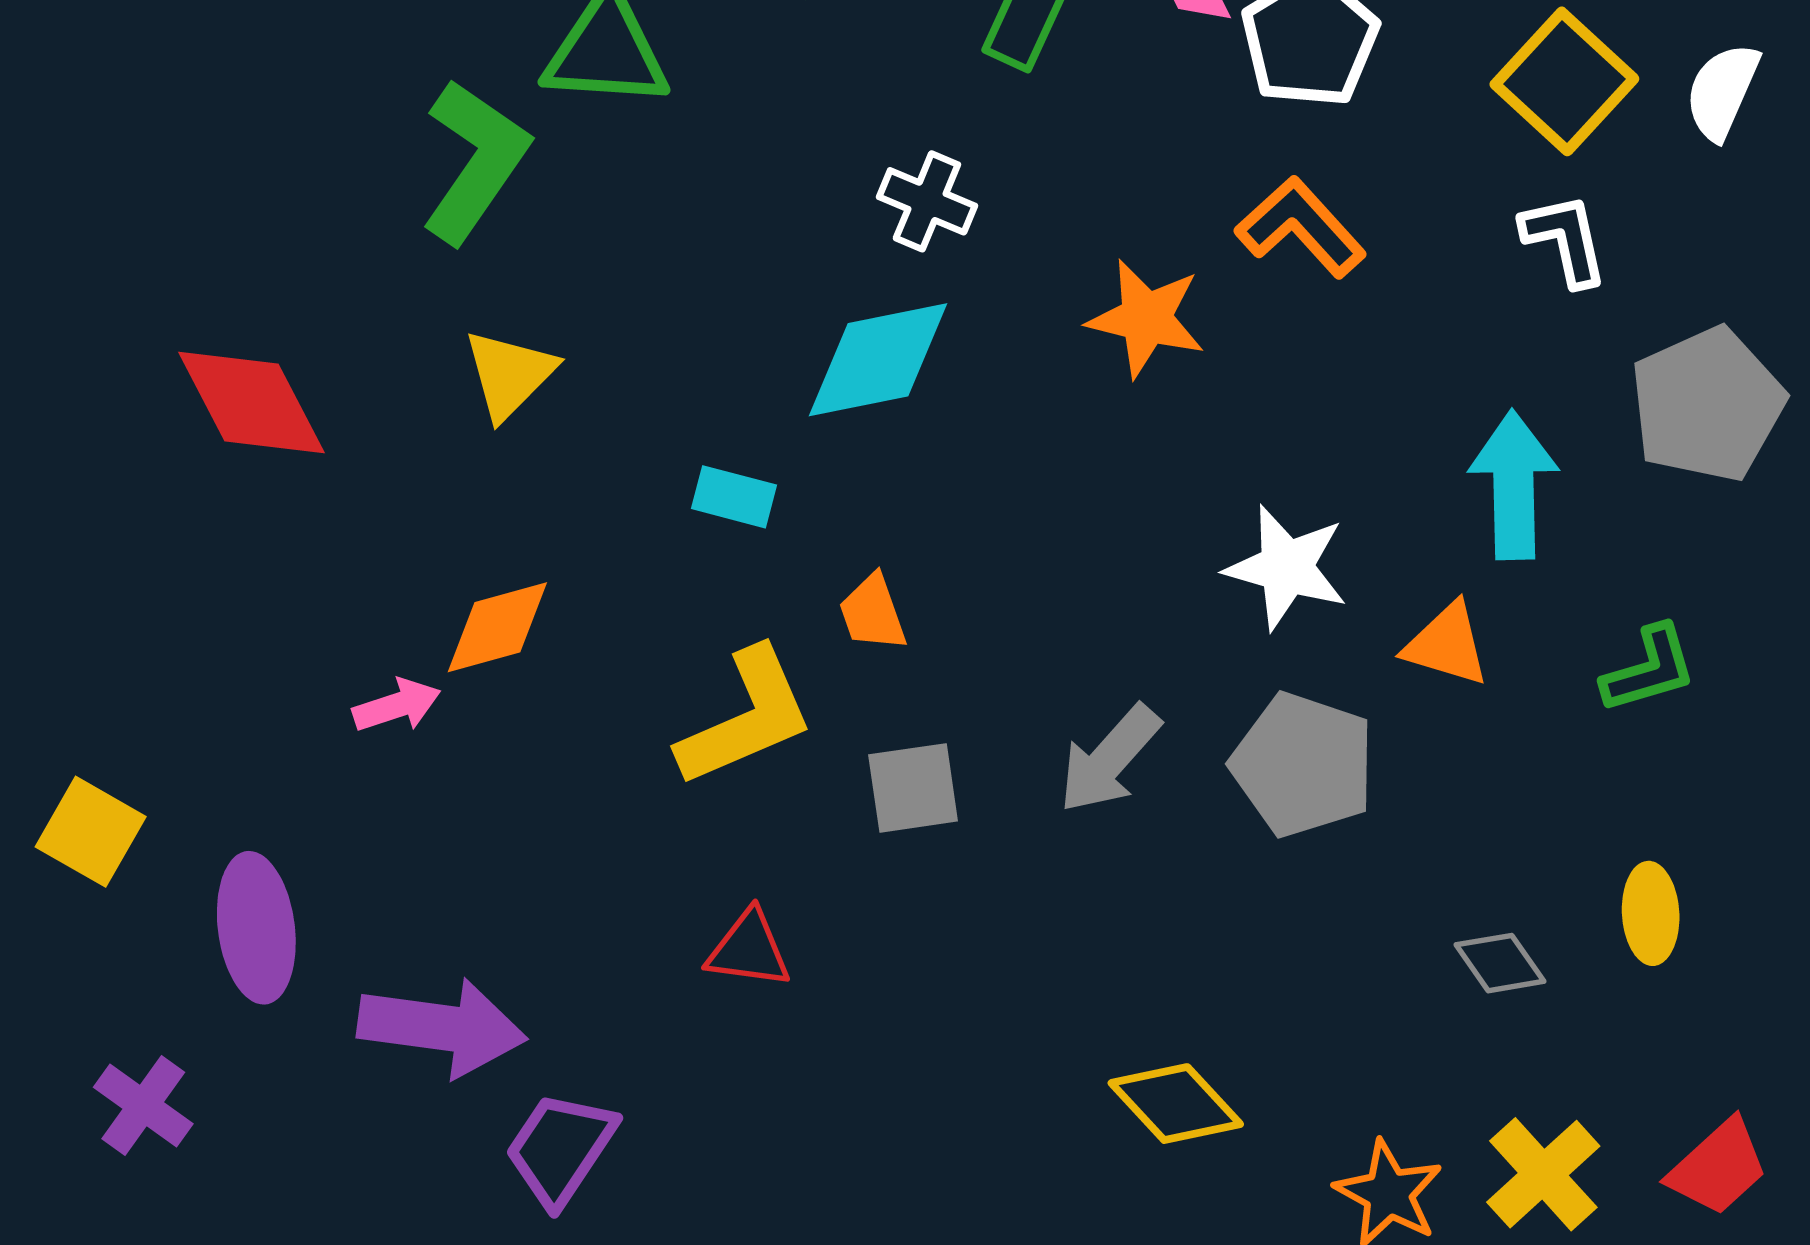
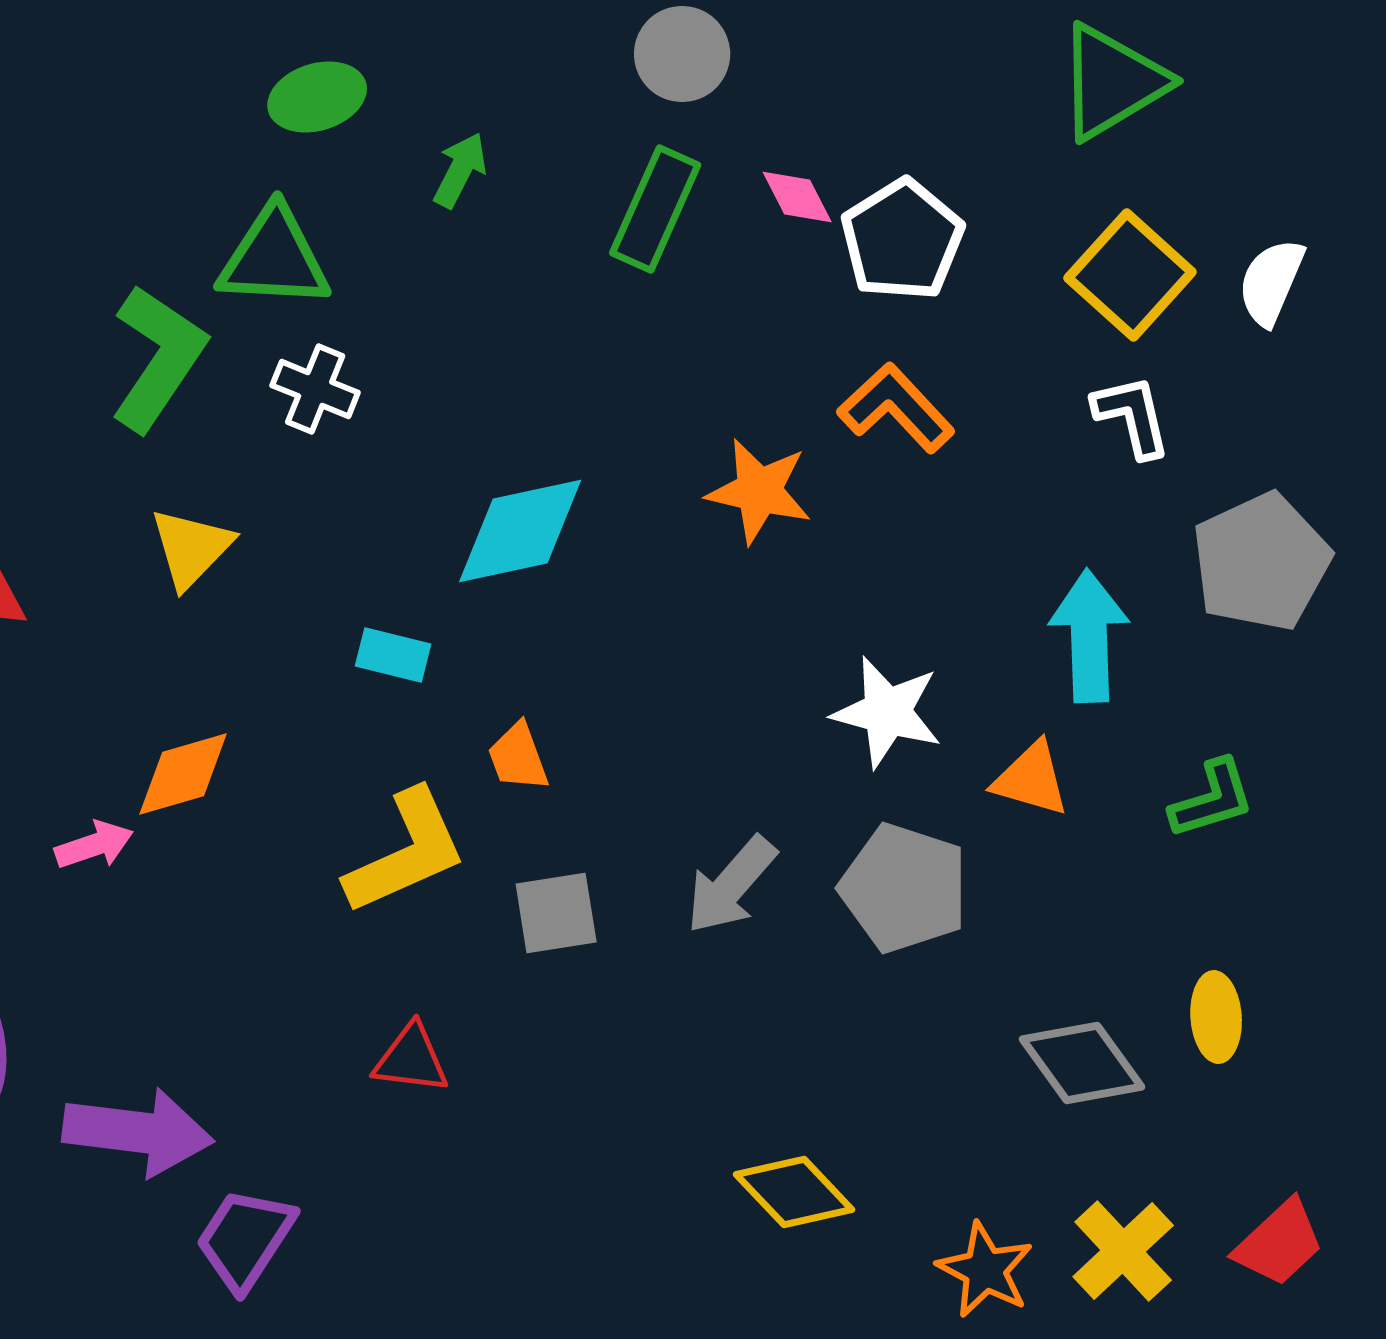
white cross: (927, 201) -> (315, 389), moved
gray diamond: (1500, 963) -> (1082, 1063), size x1.5

